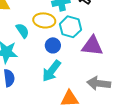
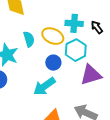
purple triangle: (92, 46) -> (91, 75), turned -40

